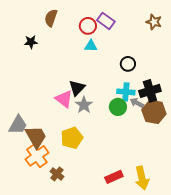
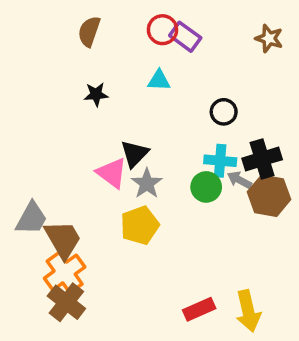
red circle: (88, 26) -> (162, 30), moved
black star: (31, 42) -> (96, 94), moved
yellow pentagon: (72, 138) -> (140, 225), moved
brown cross: (57, 174) -> (66, 302), moved, size x1.5

